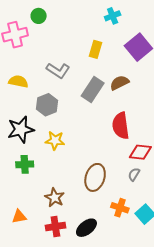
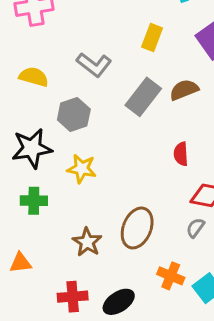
red semicircle: (121, 126) -> (181, 154), size x0.6
brown star: (55, 198) -> (87, 242), moved
orange triangle: (19, 217) -> (20, 263), moved

